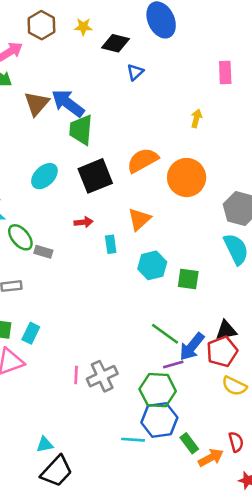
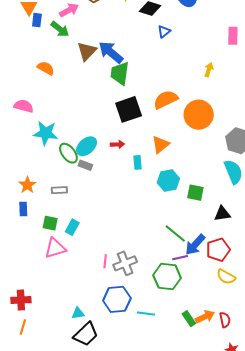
cyan ellipse: (44, 176) -> (86, 146), moved
black triangle: (226, 330) -> (222, 214), moved
blue hexagon: (159, 420) -> (117, 299), moved
orange arrow: (211, 458) -> (205, 317), moved

